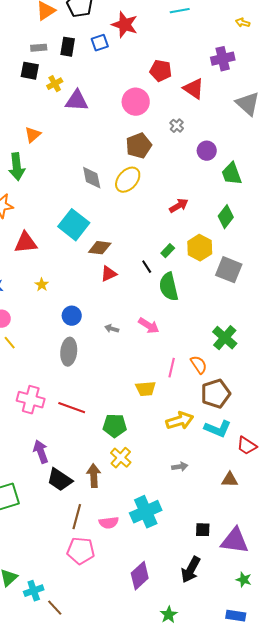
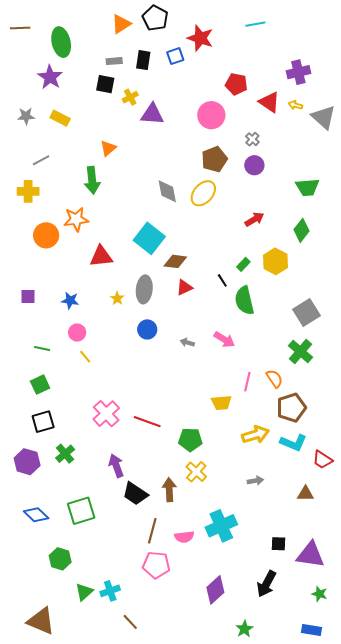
yellow arrow: (243, 23) -> (295, 105), moved
purple circle: (207, 151) -> (254, 165), moved
green trapezoid: (232, 174) -> (307, 187), turned -75
gray square: (229, 270) -> (306, 312), moved, turned 36
gray ellipse: (69, 352) -> (144, 289), moved
pink cross: (31, 400) -> (106, 414), turned 32
cyan cross: (34, 591) -> (110, 591), moved

